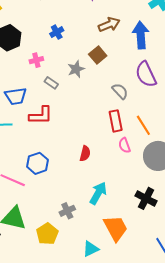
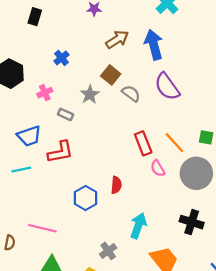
gray semicircle: (120, 91) -> (131, 94), moved
blue hexagon: (38, 163) -> (85, 198), moved

